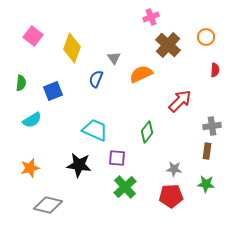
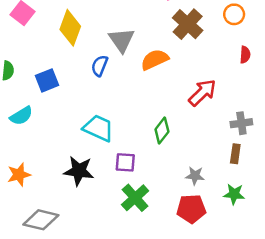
gray triangle: (114, 58) -> (122, 40), size x1.6

